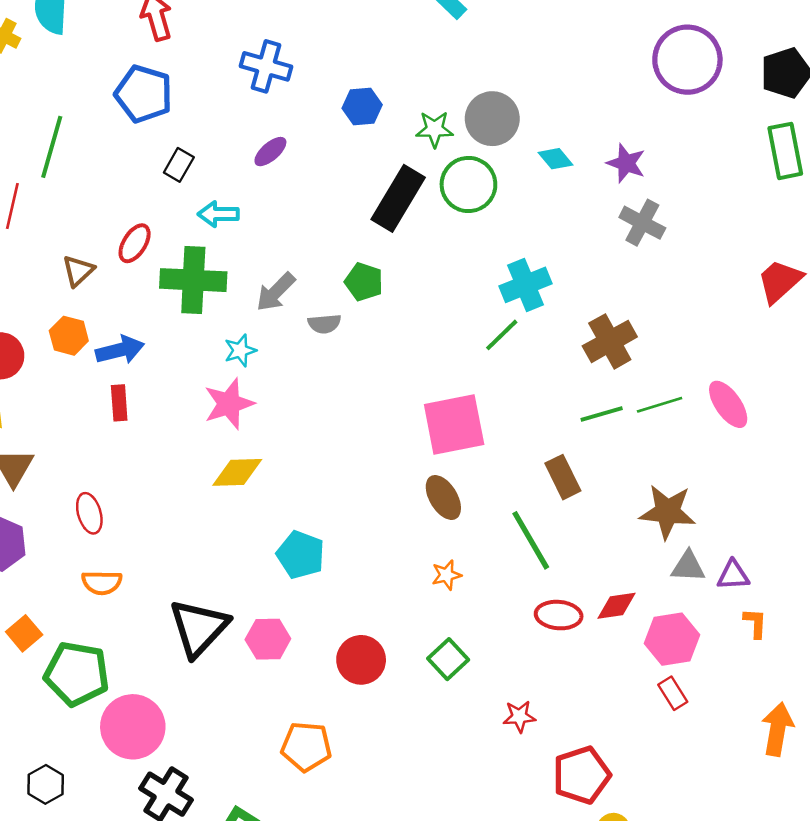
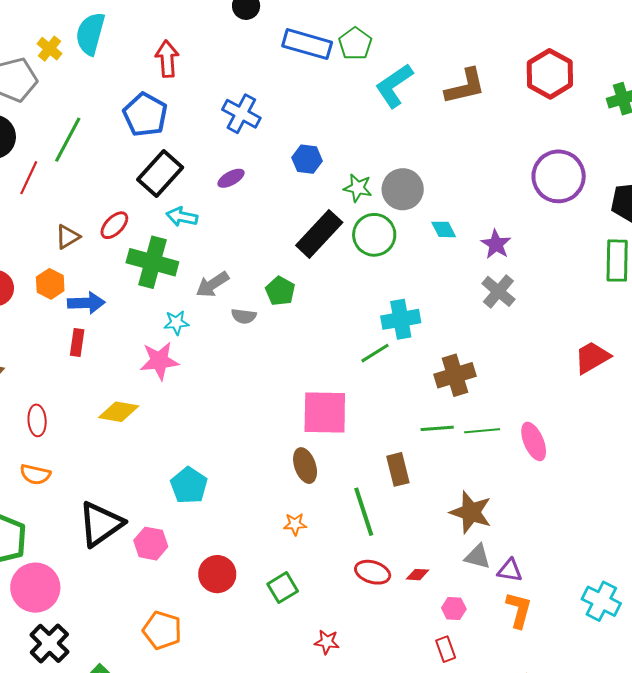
black rectangle: (179, 165) -> (160, 174), size x1.8
yellow diamond: (237, 472) -> (119, 412), moved
red diamond: (616, 606) -> (418, 575), size x0.7
orange L-shape: (755, 623) -> (519, 610), size x1.5
pink hexagon: (672, 639) -> (454, 609), size x0.6

